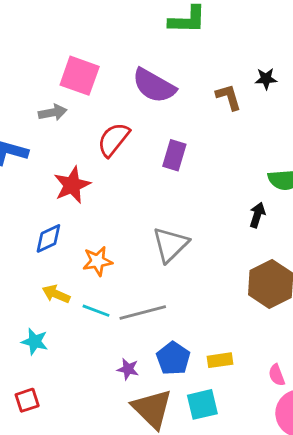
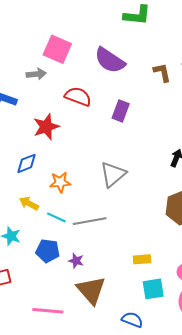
red semicircle: (113, 140) -> (78, 97), turned 68
blue pentagon: (173, 358) -> (48, 251), moved, turned -30
cyan square: (202, 404) -> (153, 289), moved

